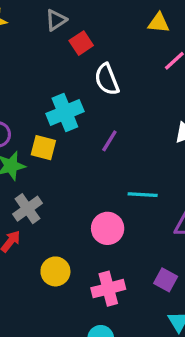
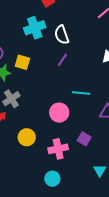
white semicircle: (107, 79) -> (62, 35), moved
cyan cross: (65, 113) -> (35, 28), moved
purple square: (166, 280) -> (84, 139), moved

